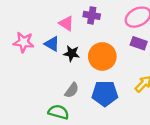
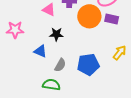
blue triangle: (52, 44) -> (40, 51), moved
orange circle: (102, 56) -> (89, 16), moved

